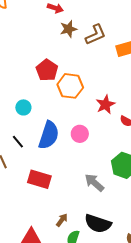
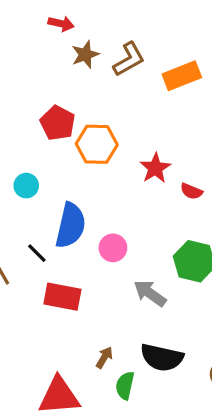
pink circle: (80, 134) -> (113, 248), moved
black line: (18, 142) -> (37, 253), moved

